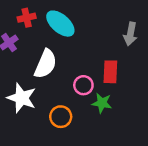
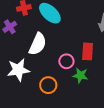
white star: (22, 98) -> (18, 70), turned -30

